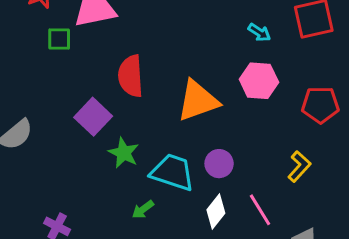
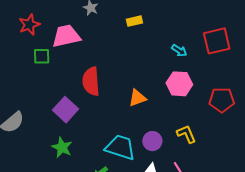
orange triangle: (198, 101) -> (137, 98), size x0.6
green star: (124, 153) -> (62, 147), moved
yellow L-shape: (299, 167) -> (186, 134), moved, turned -65

